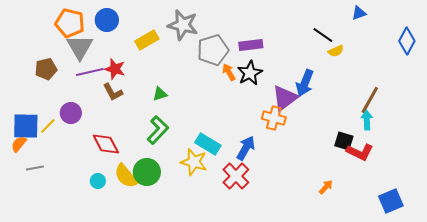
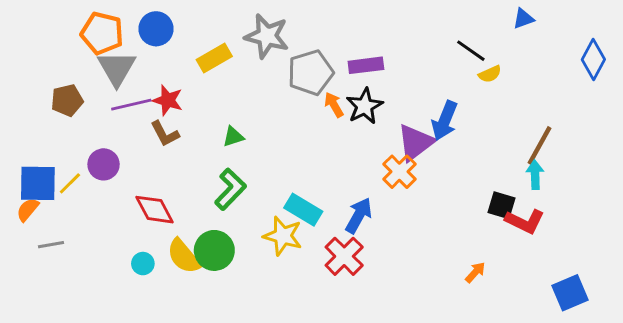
orange cross: (274, 118) -> (399, 172), turned 30

